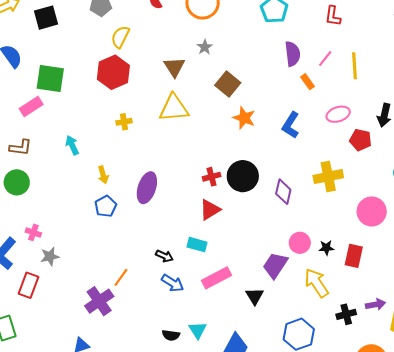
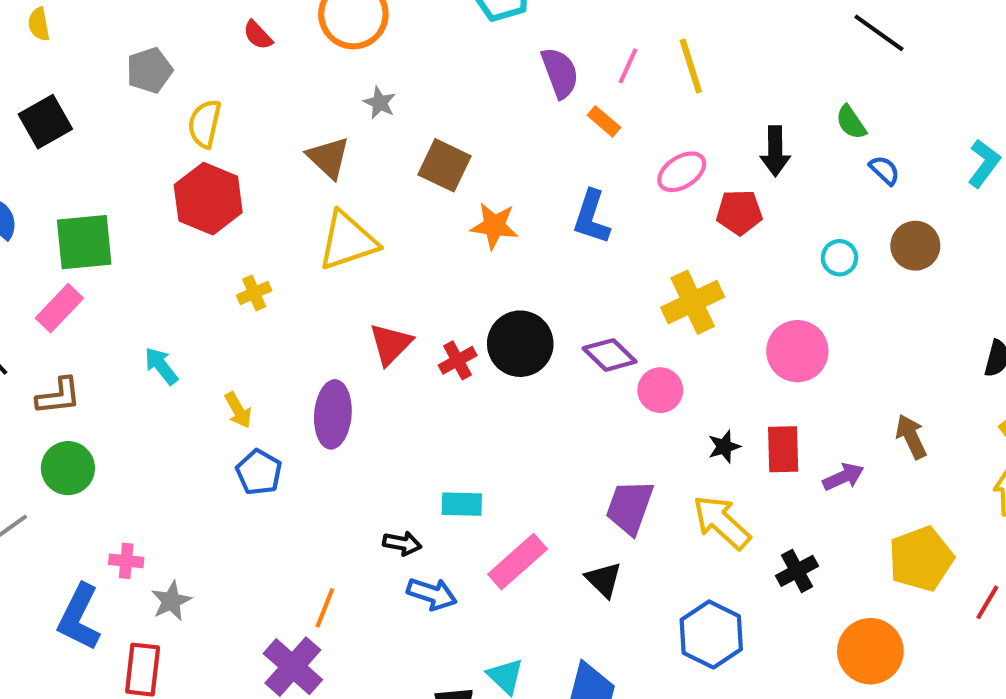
purple diamond: (283, 192) -> (610, 355), turned -45
red triangle: (210, 210) -> (391, 344), moved
pink circle: (300, 243) -> (660, 390), moved
purple arrow: (375, 304) -> (843, 477), moved

